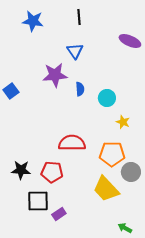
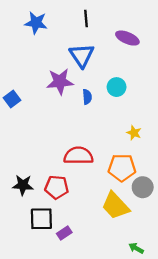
purple ellipse: (130, 41) -> (127, 38), moved
blue triangle: (75, 51) -> (82, 55), size x1.4
cyan circle: (107, 98) -> (117, 87), moved

